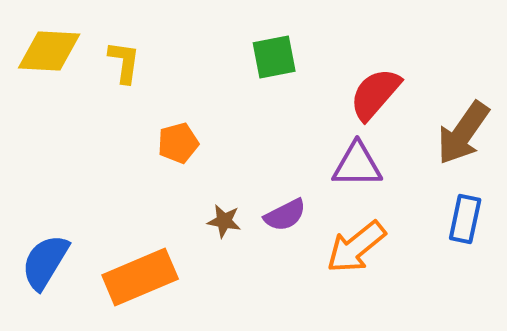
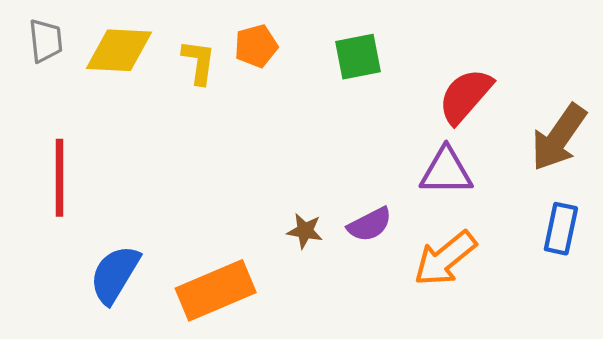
orange pentagon: (178, 143) -> (256, 46), moved

